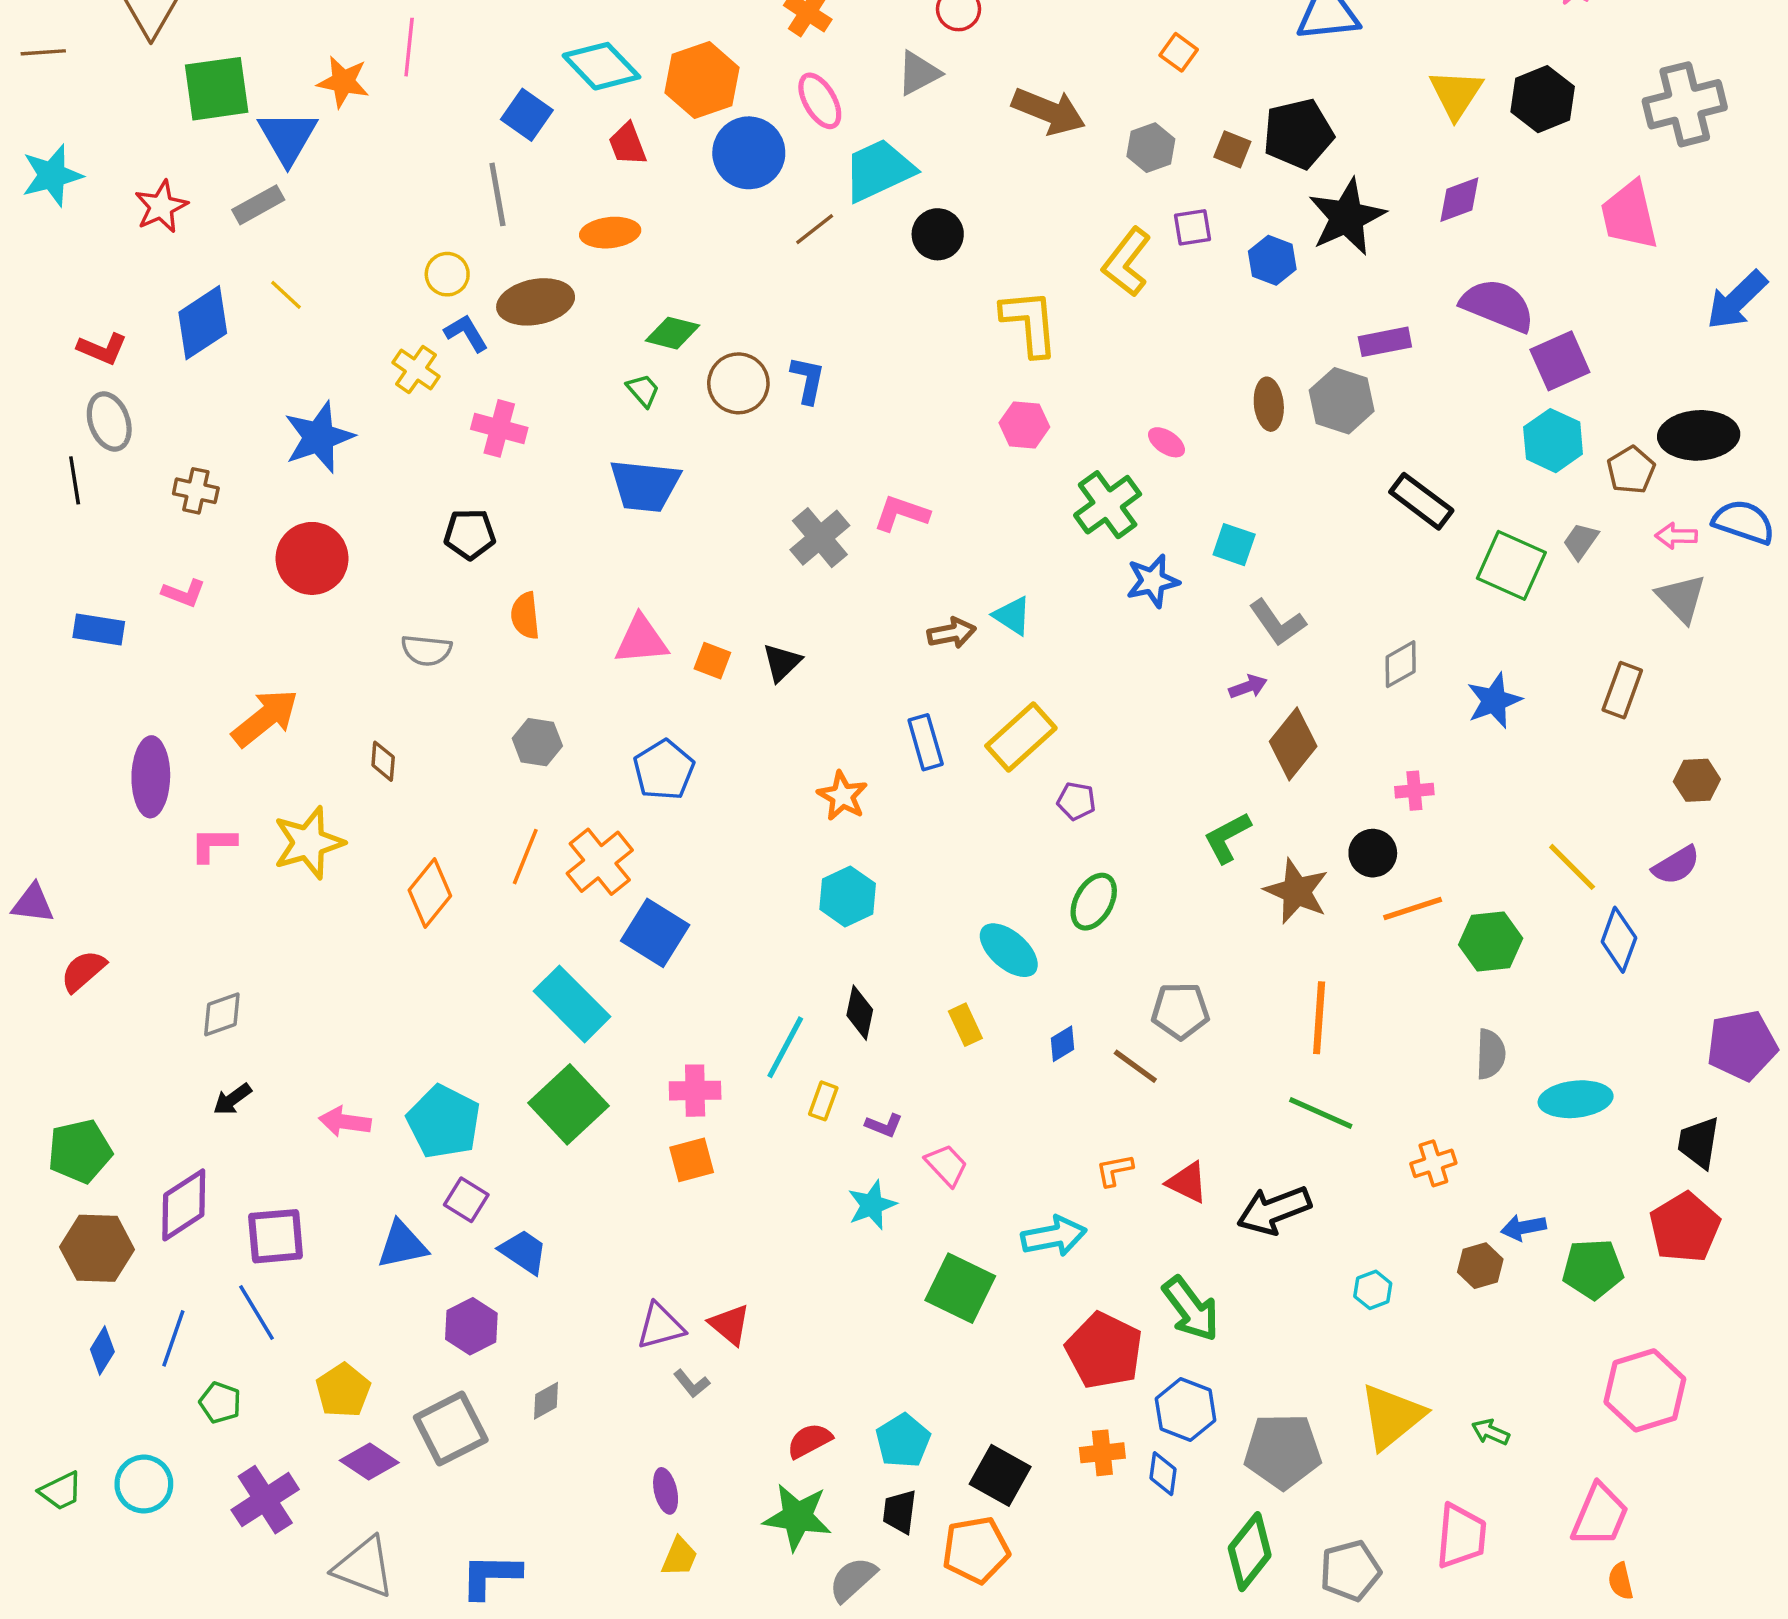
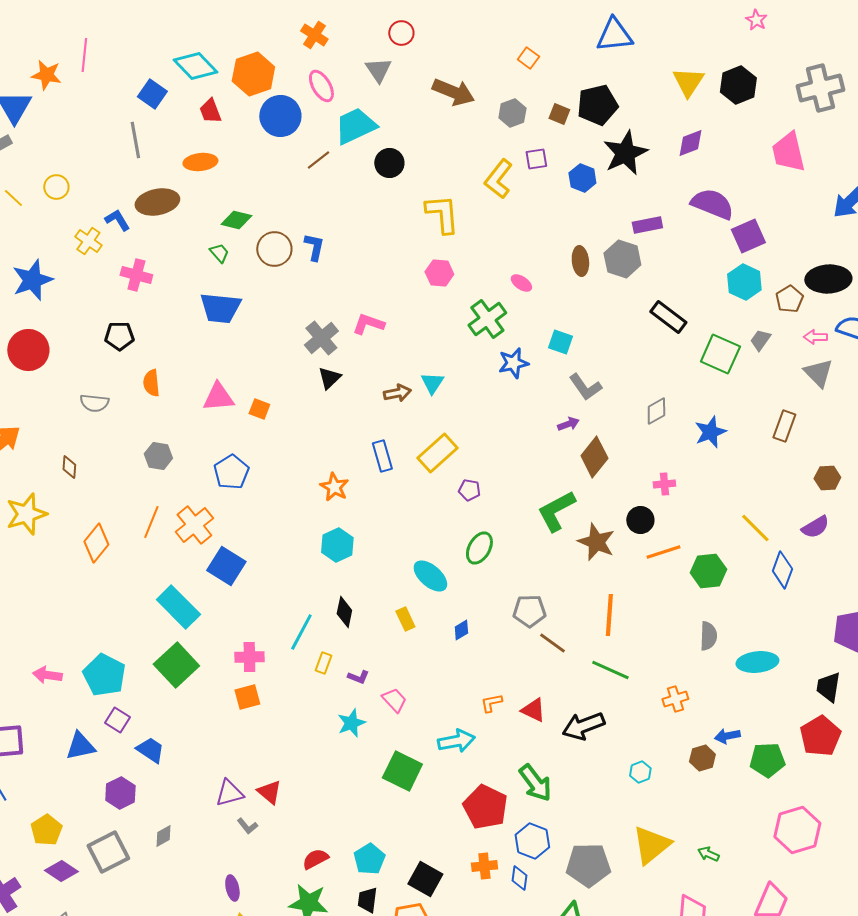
gray triangle: (919, 73) -> (378, 70), turned -36
yellow circle: (447, 274) -> (56, 187), moved
cyan triangle: (1012, 616) -> (432, 383), turned 30
black triangle: (782, 662) -> (329, 378), moved
green L-shape: (1227, 837) -> (556, 511), size x1.4
brown line: (1135, 1066) -> (552, 643), moved

